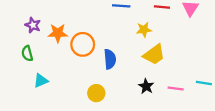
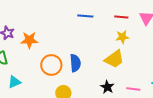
yellow star: (144, 30) -> (122, 37), moved
orange circle: (83, 44) -> (51, 65), moved

